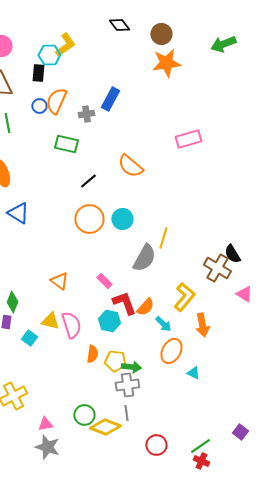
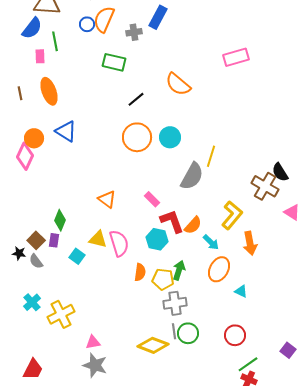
green arrow: (131, 367) -> (179, 270), moved, turned -78
green circle: (84, 415) -> (188, 333), moved
red circle: (156, 445) -> (235, 335), moved

